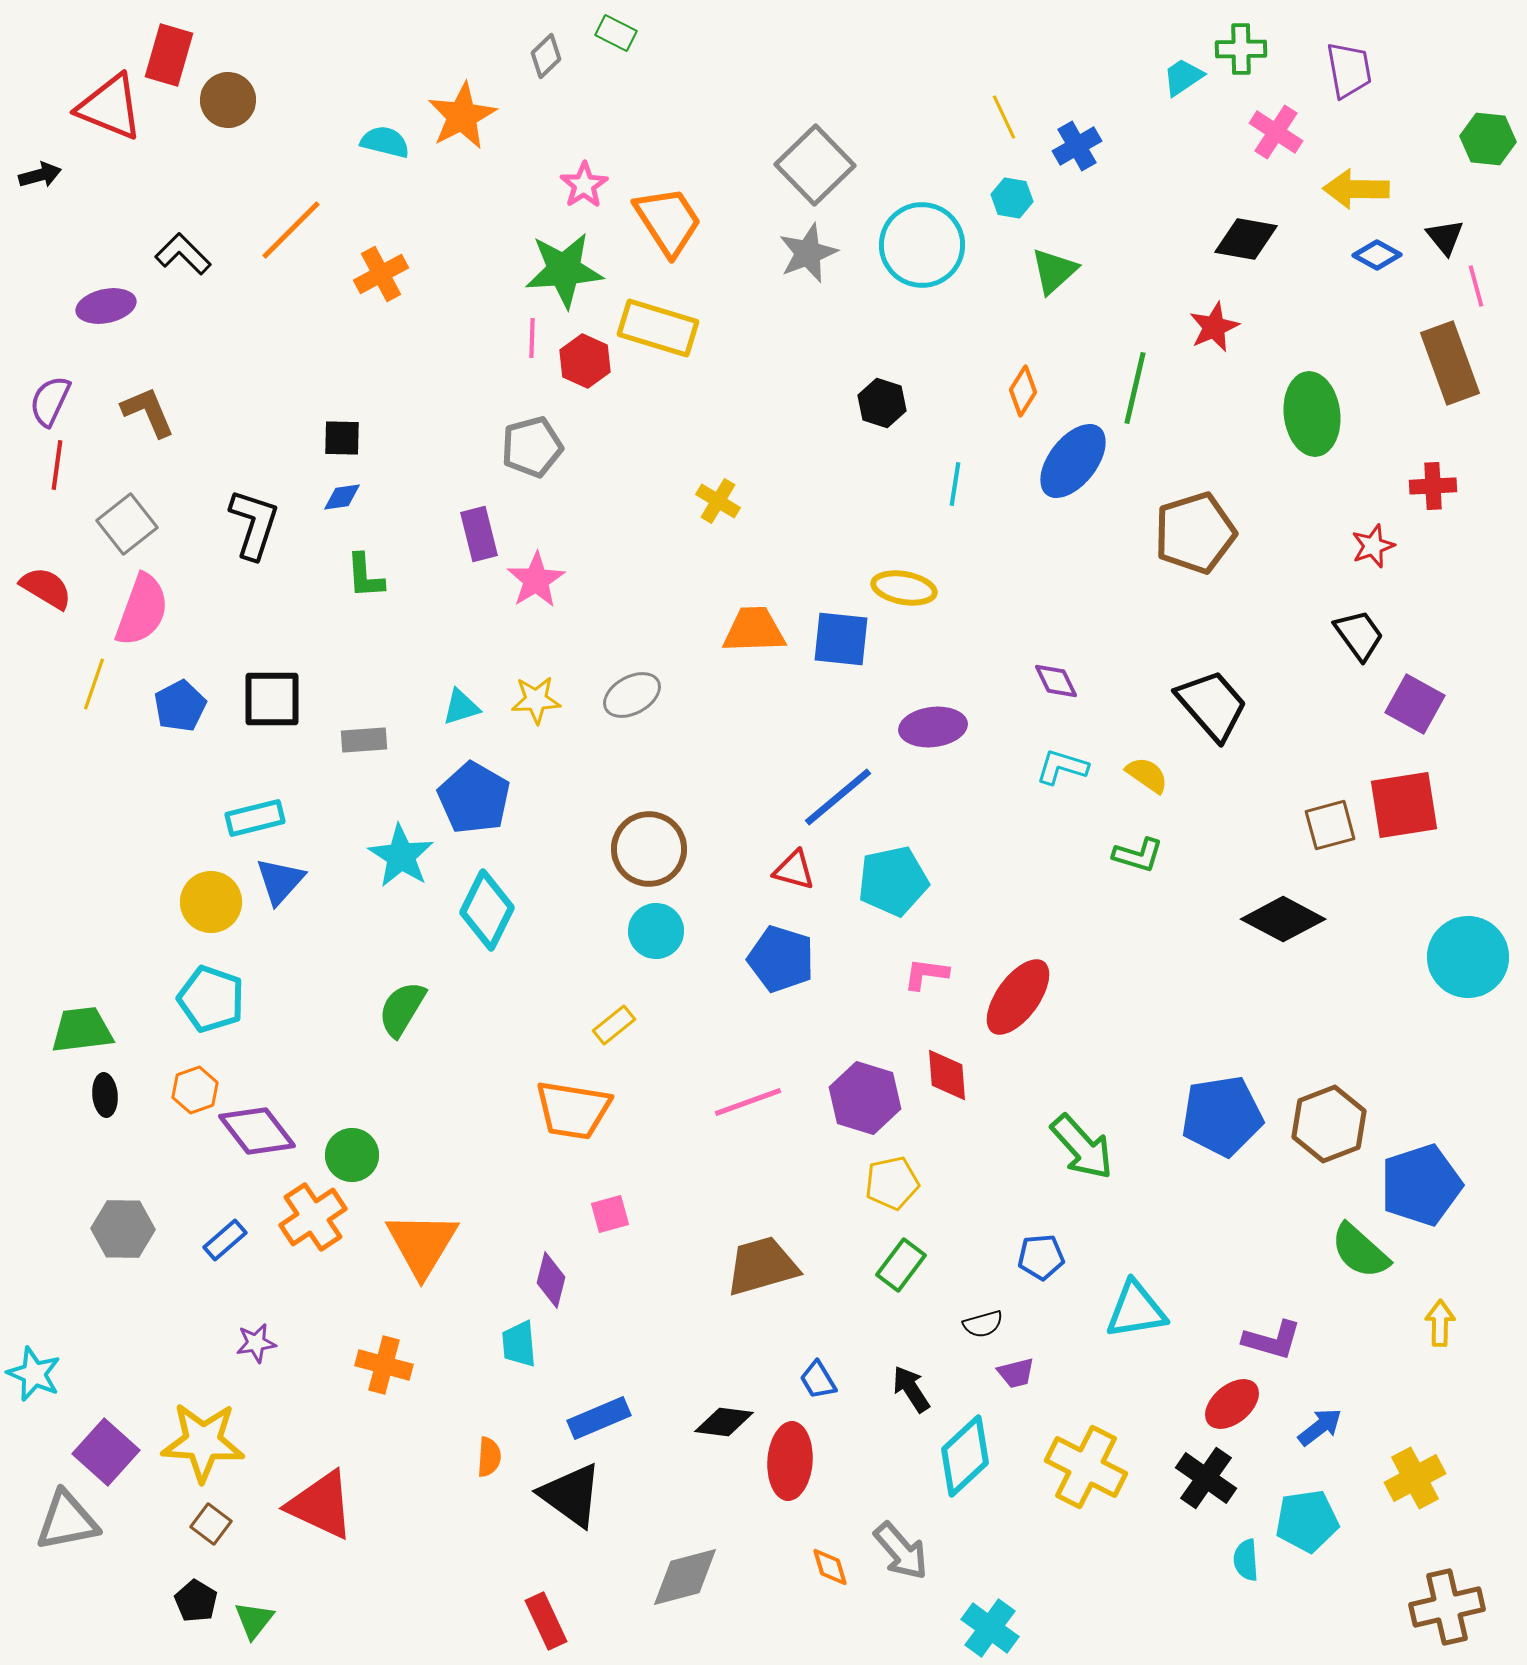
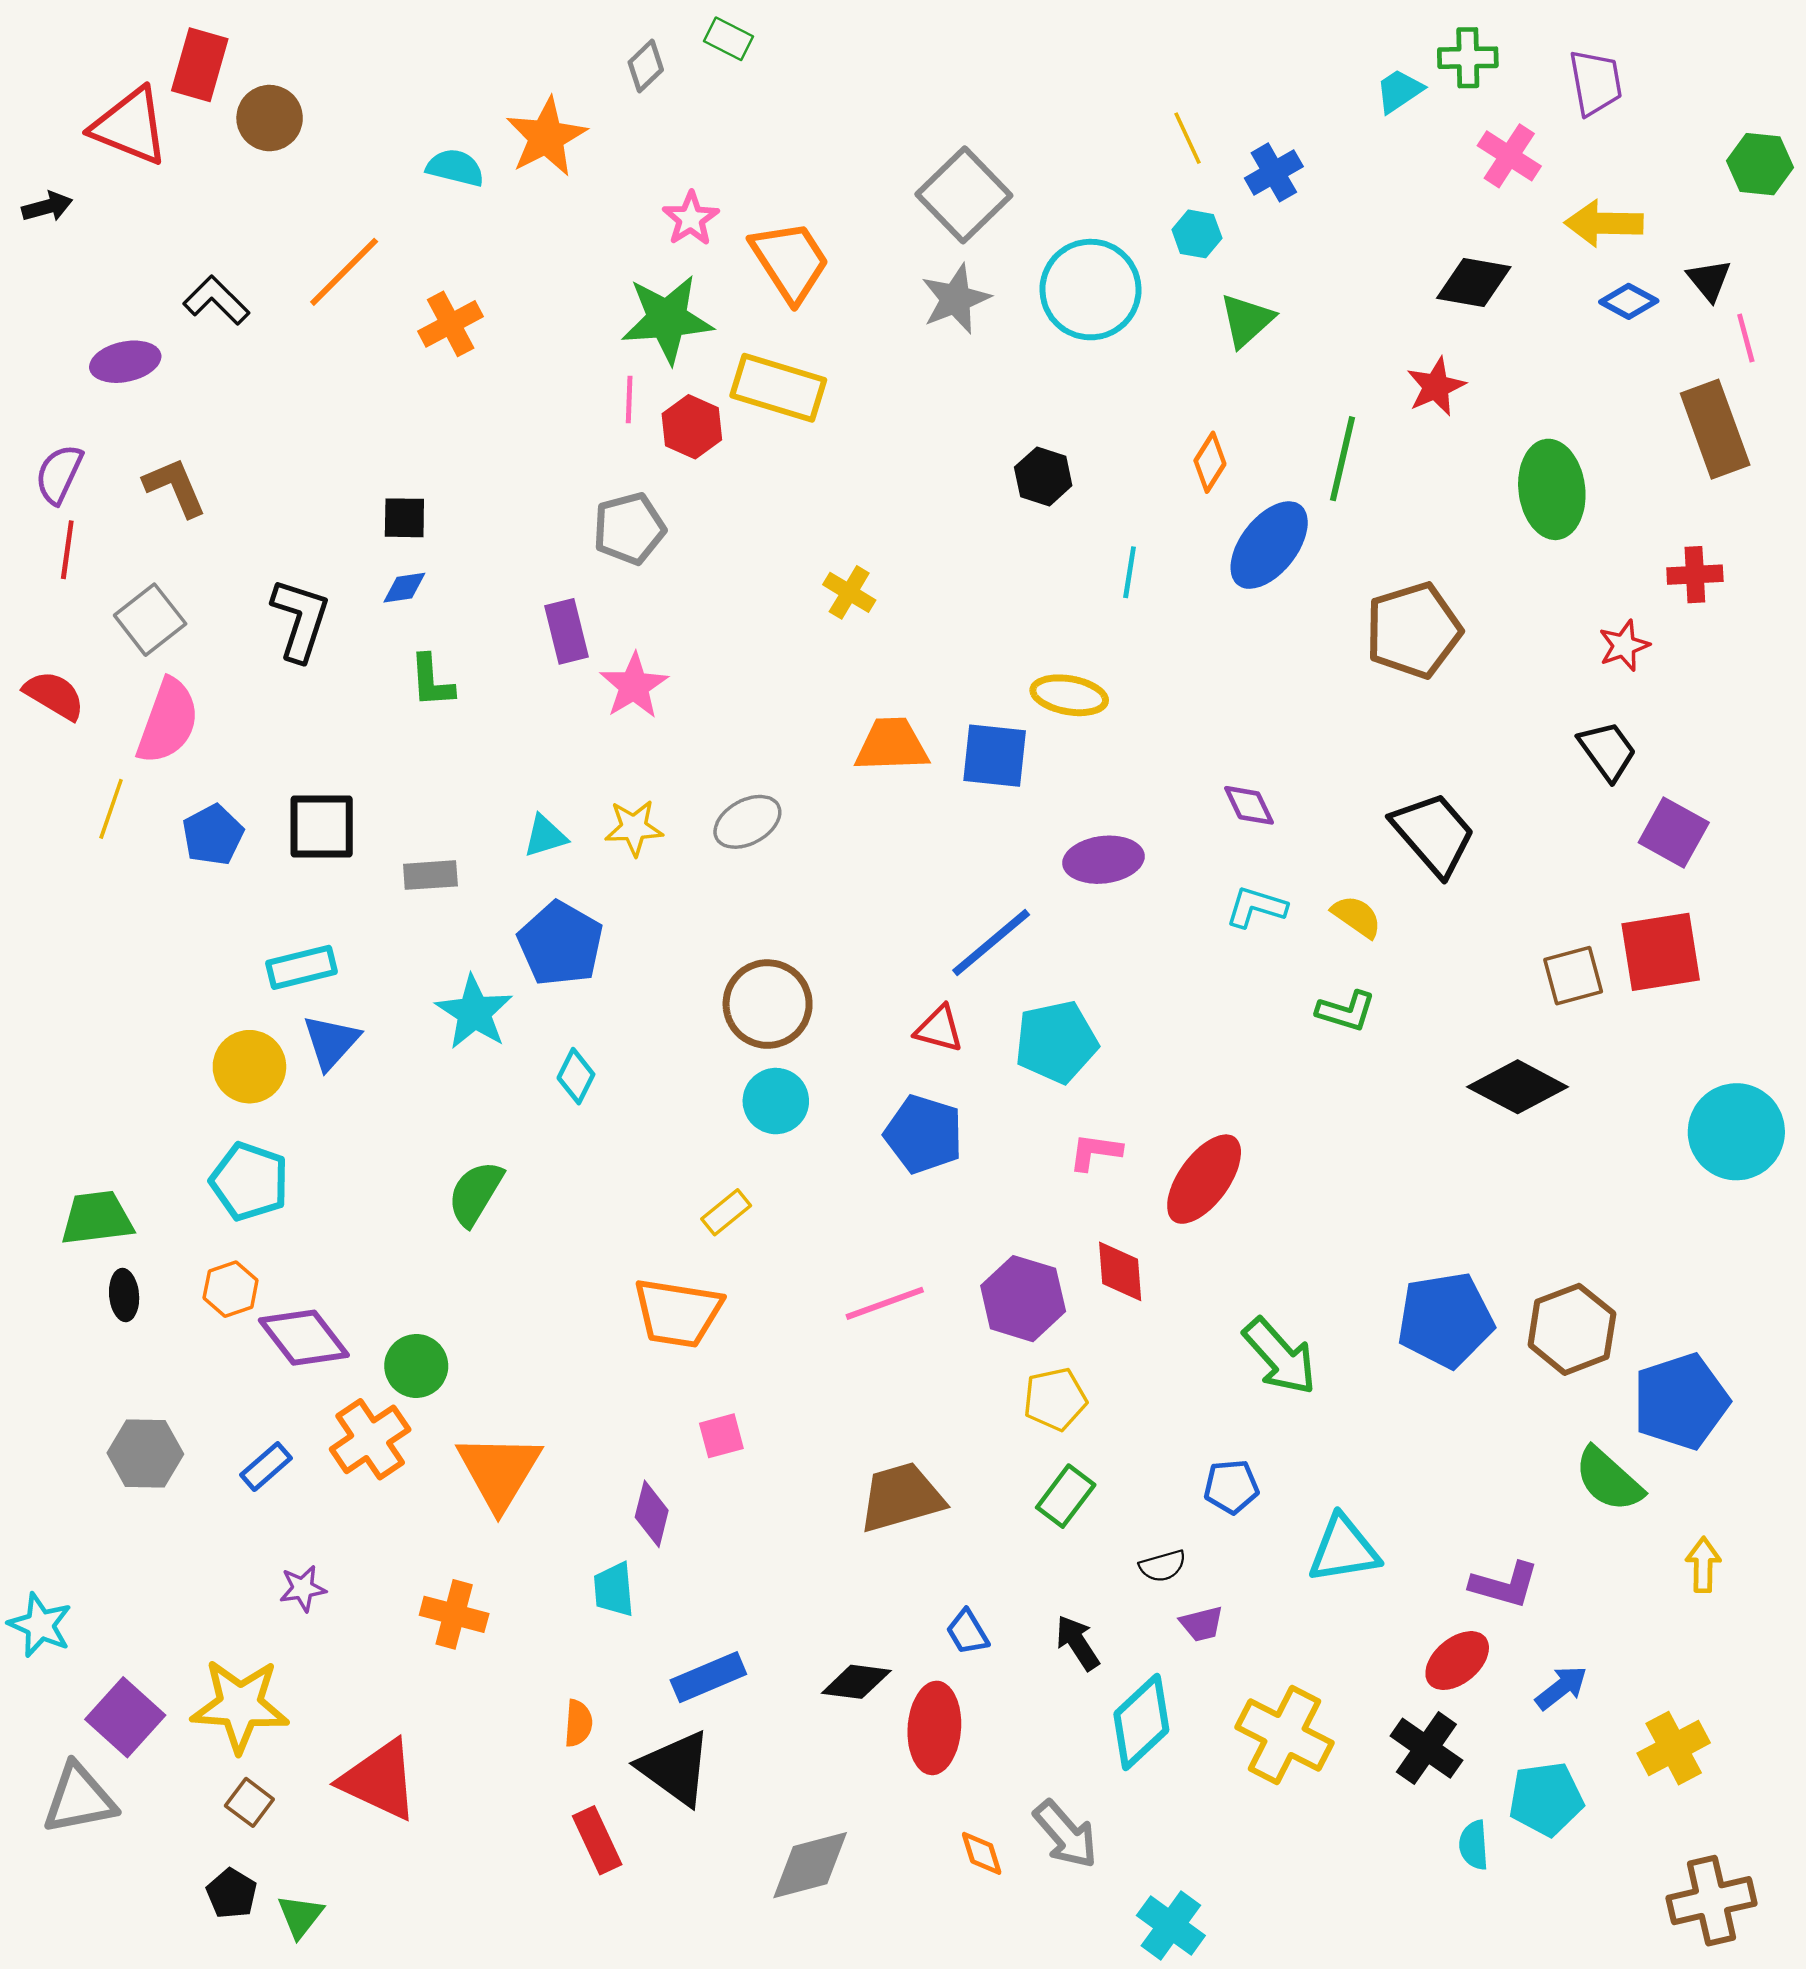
cyan diamond: (487, 910) -> (576, 1076), size x0.6
red rectangle: (546, 1621) -> (597, 1840), moved

